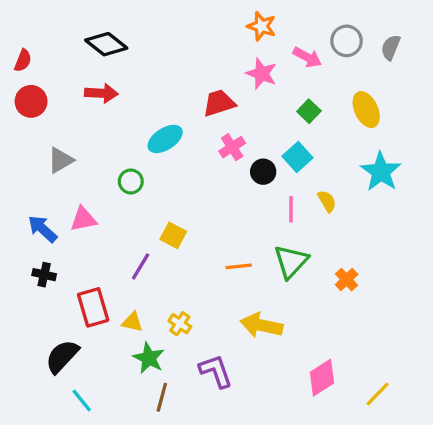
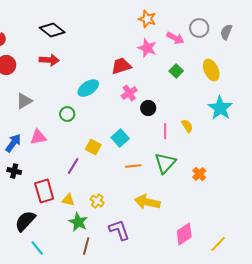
cyan square: (297, 157) -> (120, 138), moved
blue arrow: (42, 229) -> (13, 143), turned 84

